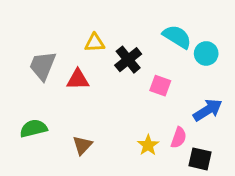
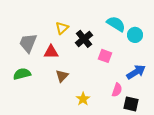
yellow triangle: (95, 43) -> (62, 28), turned -40
green semicircle: (33, 128) -> (22, 74), moved
brown triangle: (82, 145) -> (62, 76), moved
yellow star: (148, 145) -> (83, 99), moved

